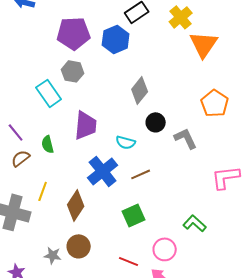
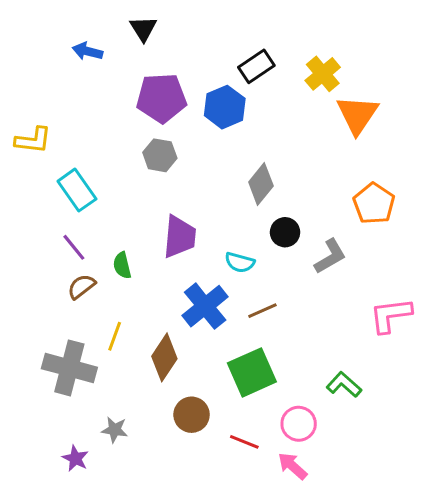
cyan rectangle: (49, 93) -> (77, 190), moved
gray L-shape: (186, 138) -> (330, 256), turned 85
green square: (134, 215) -> (252, 372), size x1.4
brown circle: (79, 246) -> (192, 415), moved
gray star: (53, 255) -> (115, 430), moved

